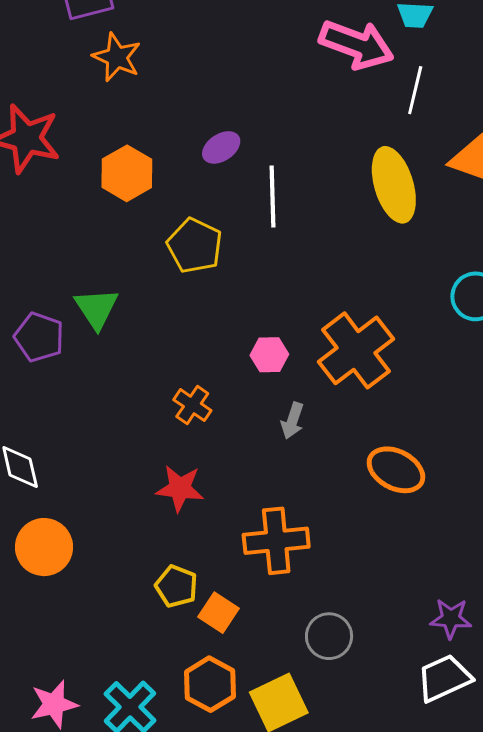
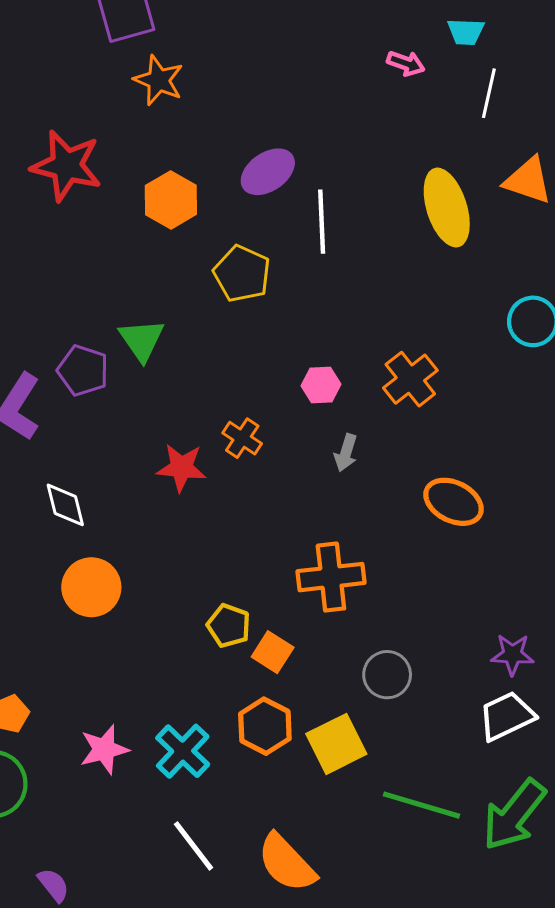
pink arrow: (356, 45) -> (406, 63), size x0.5
white line: (415, 90) -> (489, 93), moved
purple ellipse: (221, 147) -> (268, 172), size x1.4
orange cross: (356, 350) -> (410, 379), size x0.7
red star: (180, 488) -> (181, 468), moved

